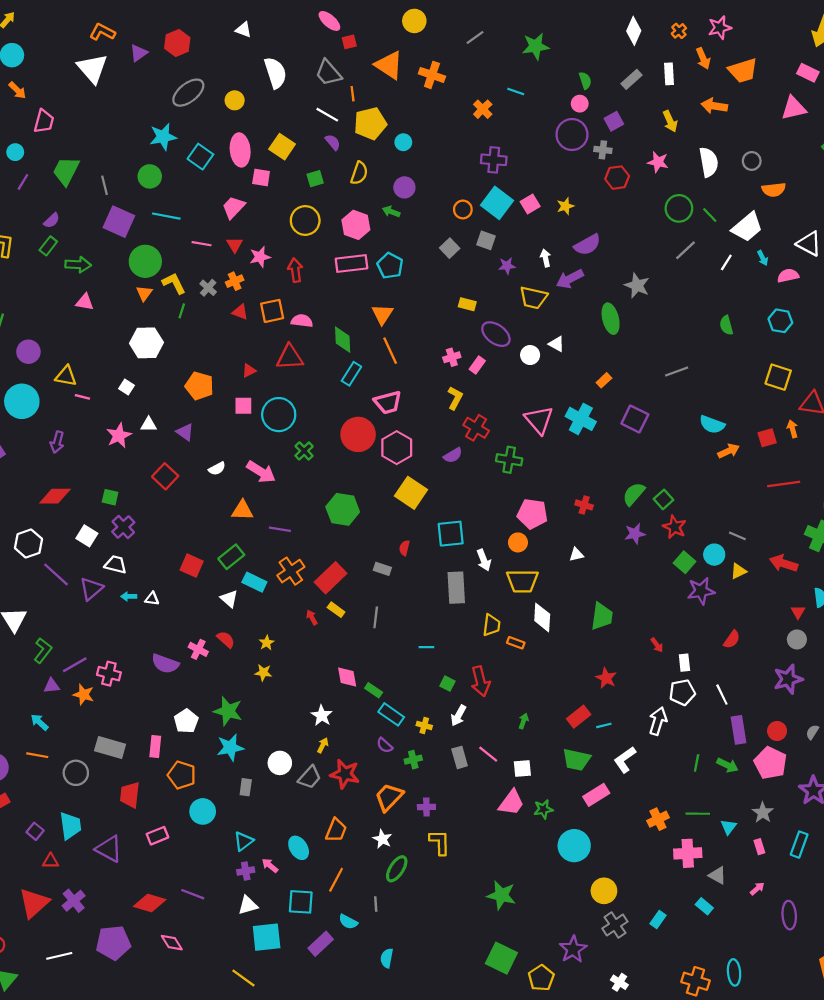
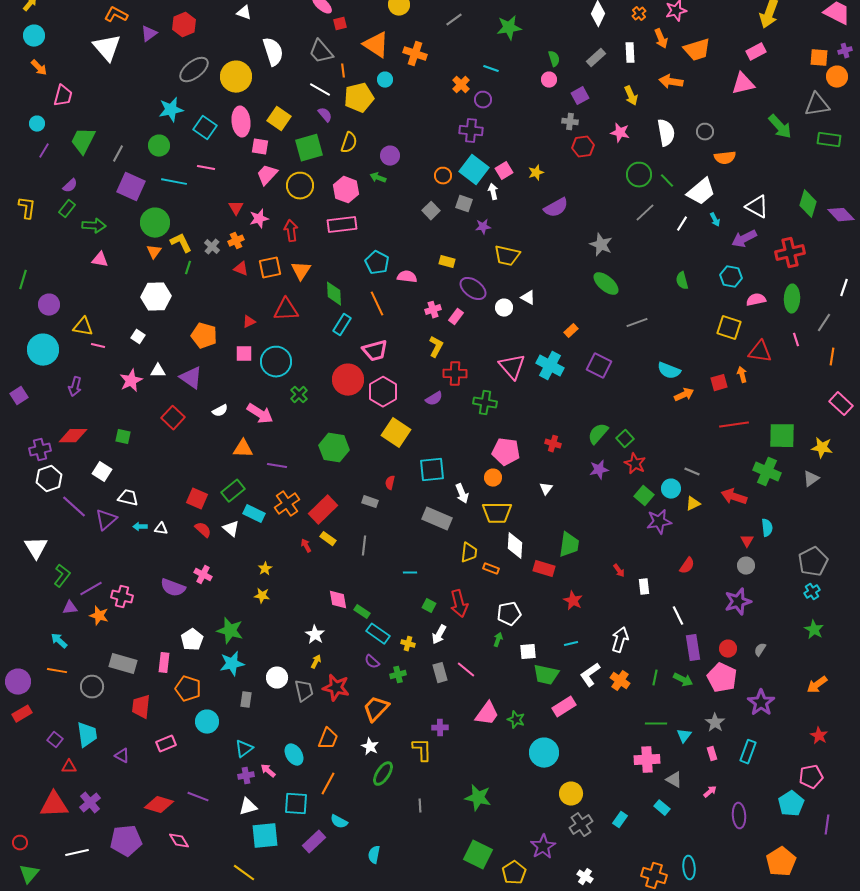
pink rectangle: (808, 73) -> (756, 52), turned -54
yellow circle: (235, 100) -> (236, 77), size x1.8
purple circle: (572, 135) -> (483, 100), moved, size x0.6
cyan circle: (403, 142) -> (385, 80), moved
green square: (315, 179) -> (309, 148), size x1.8
gray line: (105, 185) -> (118, 154), turned 42
pink trapezoid: (234, 207) -> (267, 175), moved
pink line: (202, 244) -> (206, 168), moved
white arrow: (546, 258) -> (493, 192), moved
cyan pentagon: (390, 266) -> (377, 263), moved
pink semicircle: (788, 276) -> (756, 300), moved
purple arrow: (570, 279) -> (744, 239), moved
orange triangle: (382, 314) -> (301, 271), moved
green ellipse: (611, 319) -> (606, 284), moved, turned -36
pink semicircle: (302, 321) -> (407, 277), moved
red cross: (476, 428) -> (455, 374), turned -30
purple triangle: (185, 432) -> (191, 378), size x1.4
purple cross: (123, 527) -> (40, 450), moved, turned 30
white triangle: (576, 555) -> (546, 489), turned -40
gray rectangle: (456, 588) -> (437, 519), turned -64
red semicircle: (226, 639) -> (203, 530), moved
white pentagon: (682, 692) -> (509, 614), moved
red rectangle: (579, 717) -> (544, 569), moved, turned 55
white square: (522, 768) -> (528, 652), moved
gray trapezoid: (310, 777) -> (304, 691), turned -55
purple cross: (426, 807) -> (440, 728), moved
green star: (543, 809) -> (516, 720), turned 30
orange cross: (658, 819) -> (620, 681), moved, turned -30
purple triangle: (109, 849) -> (122, 756), size x0.6
red triangle: (34, 903) -> (54, 805), turned 40
gray line: (376, 904) -> (420, 806), moved

